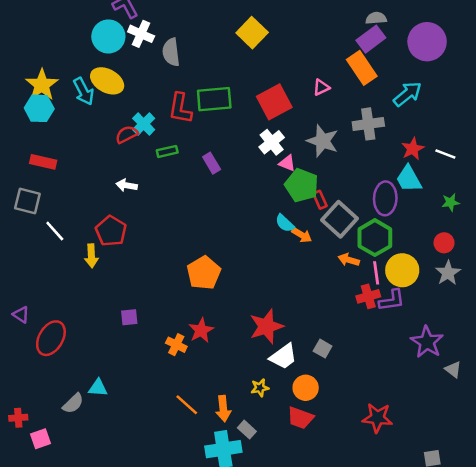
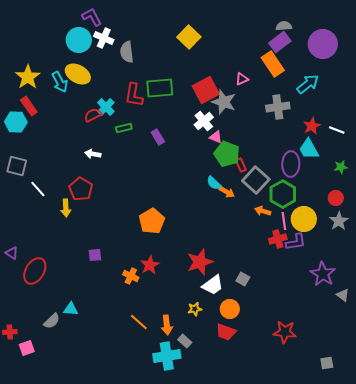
cyan hexagon: (39, 108) -> (16, 122), moved
gray star: (323, 141) -> (224, 102), moved
red rectangle: (43, 162) -> (29, 106), moved, turned 42

